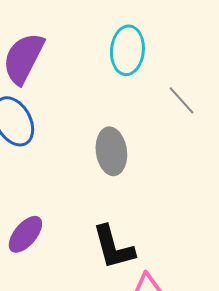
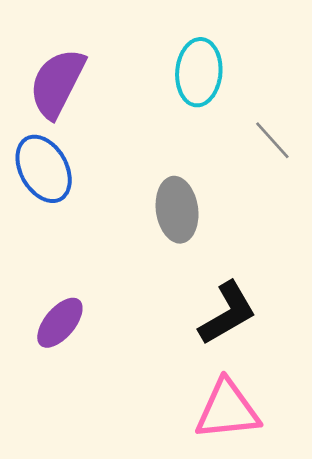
black L-shape: (113, 247) -> (227, 313), moved, turned -105

